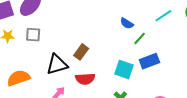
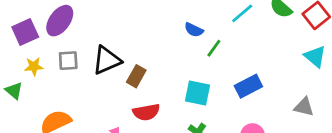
blue rectangle: (149, 61) -> (248, 86), moved
black triangle: (57, 64) -> (107, 60), moved

